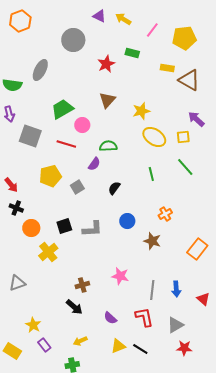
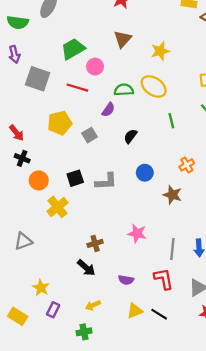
yellow ellipse: (154, 137) -> (154, 86), moved
purple semicircle: (110, 318) -> (126, 280), turned -32
purple rectangle: (44, 345) -> (53, 310), turned 64

